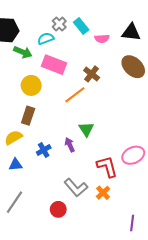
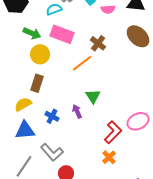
green arrow: (23, 52) -> (32, 33), moved
blue cross: (44, 150) -> (52, 116), turned -32
blue triangle: (16, 165) -> (25, 130), size x1.5
red L-shape: (107, 167) -> (113, 132), turned 60
gray L-shape: (76, 187) -> (52, 152), moved

